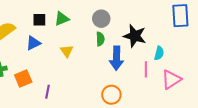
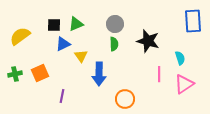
blue triangle: (33, 43) -> (63, 44), moved
cyan semicircle: (159, 53) -> (180, 58), moved, turned -32
blue arrow: (116, 58) -> (99, 74), moved
orange square: (23, 79) -> (40, 73), moved

